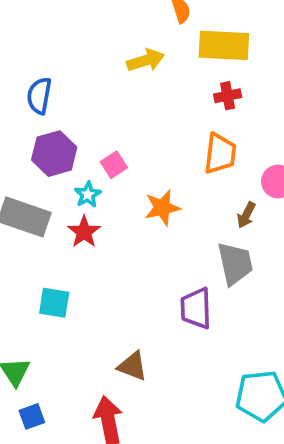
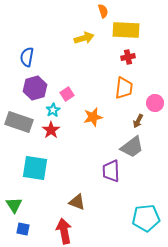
gray trapezoid: (235, 264) -> (132, 147), turned 65
cyan square: (54, 303) -> (35, 168), size x1.5
blue square: (32, 416) -> (23, 229), turned 32

